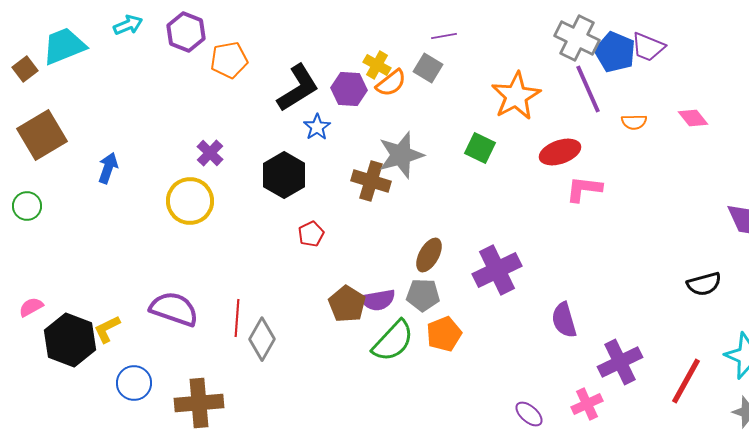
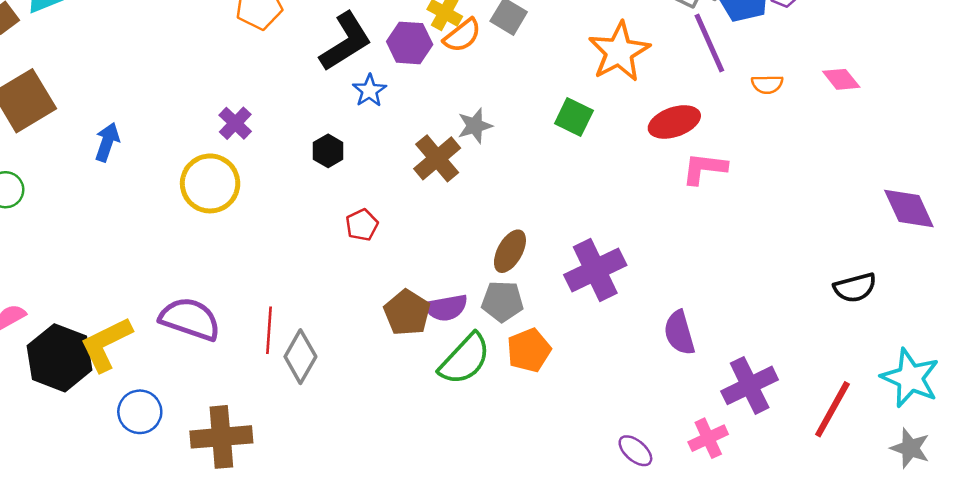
gray star: (401, 155) -> (475, 126), size x0.6
black hexagon: (284, 175) -> (328, 151), size x0.6
brown cross: (371, 181) -> (437, 158), turned 33
yellow L-shape: (107, 329) -> (106, 344), size x1.6

